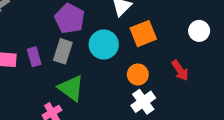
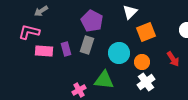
cyan circle: (104, 45) -> (119, 53), moved
green triangle: (71, 88) -> (104, 80), moved, turned -30

